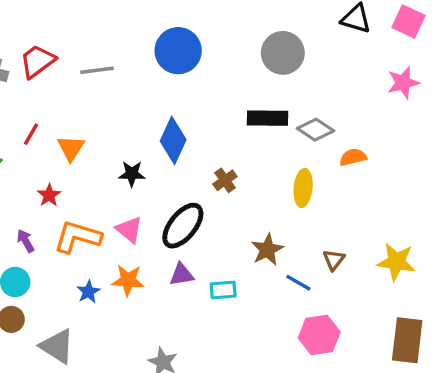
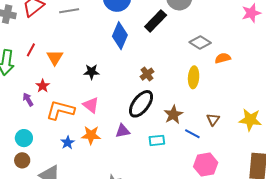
black rectangle: (267, 118) -> (156, 21), moved, turned -45
blue diamond: (173, 140) -> (120, 36), moved
black ellipse: (183, 226) -> (141, 104), moved
purple arrow: (26, 241) -> (28, 99), moved
cyan rectangle: (223, 290) -> (157, 140), moved

